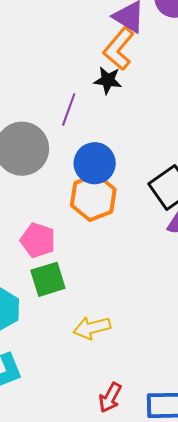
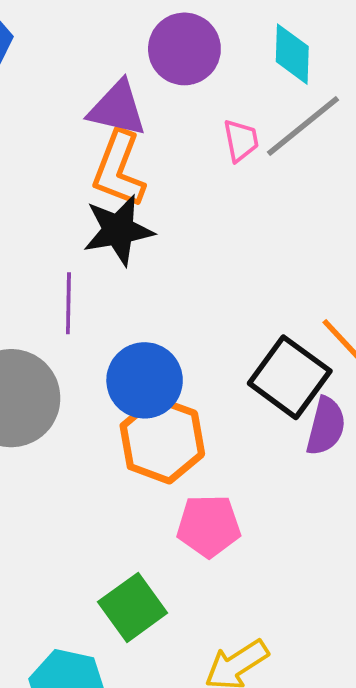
black star: (108, 80) -> (118, 230), size x1.4
pink pentagon: (38, 240) -> (209, 526), moved

